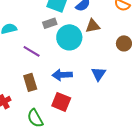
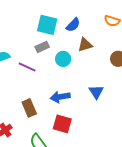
cyan circle: (69, 37) -> (63, 59), size x0.6
purple line: (32, 51) -> (27, 67), moved

